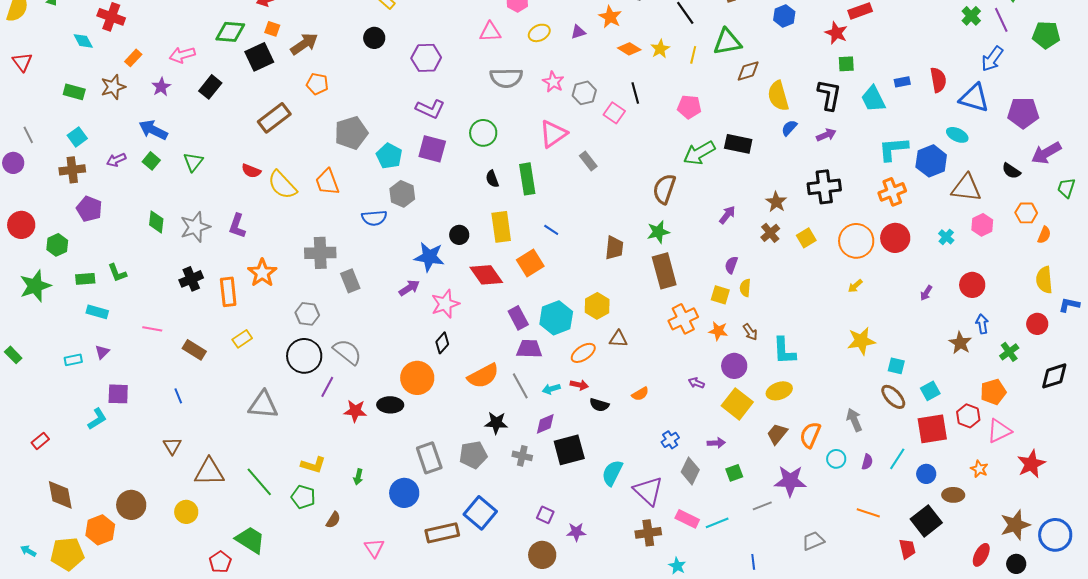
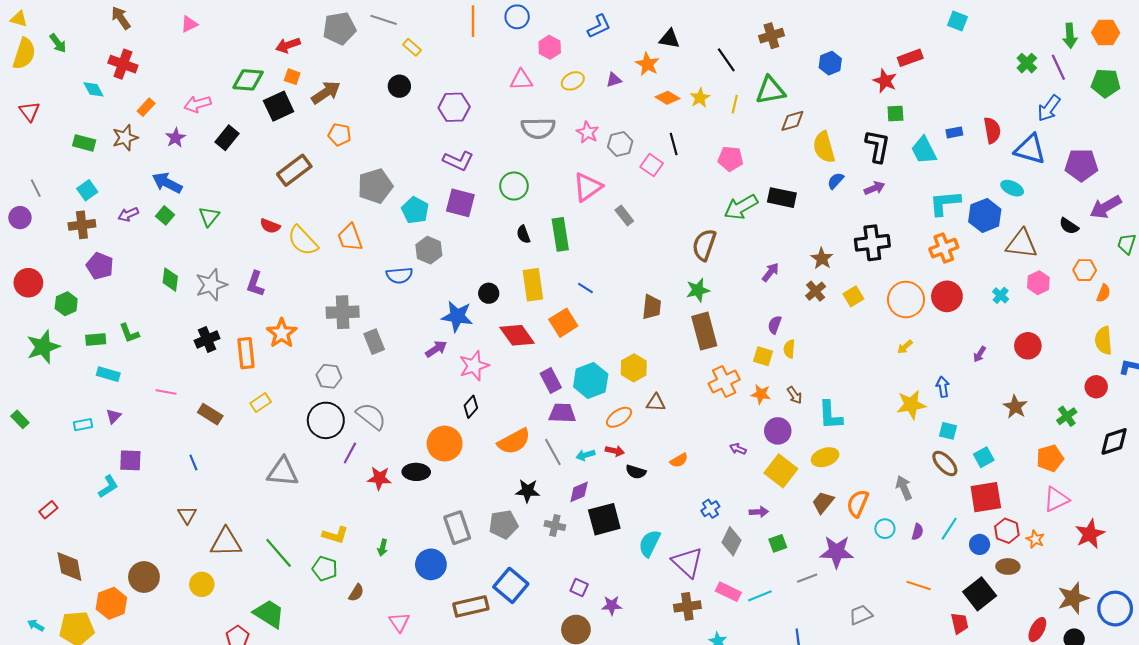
blue arrow: (982, 324) -> (943, 387), moved
red hexagon: (968, 416) -> (1007, 531), moved

